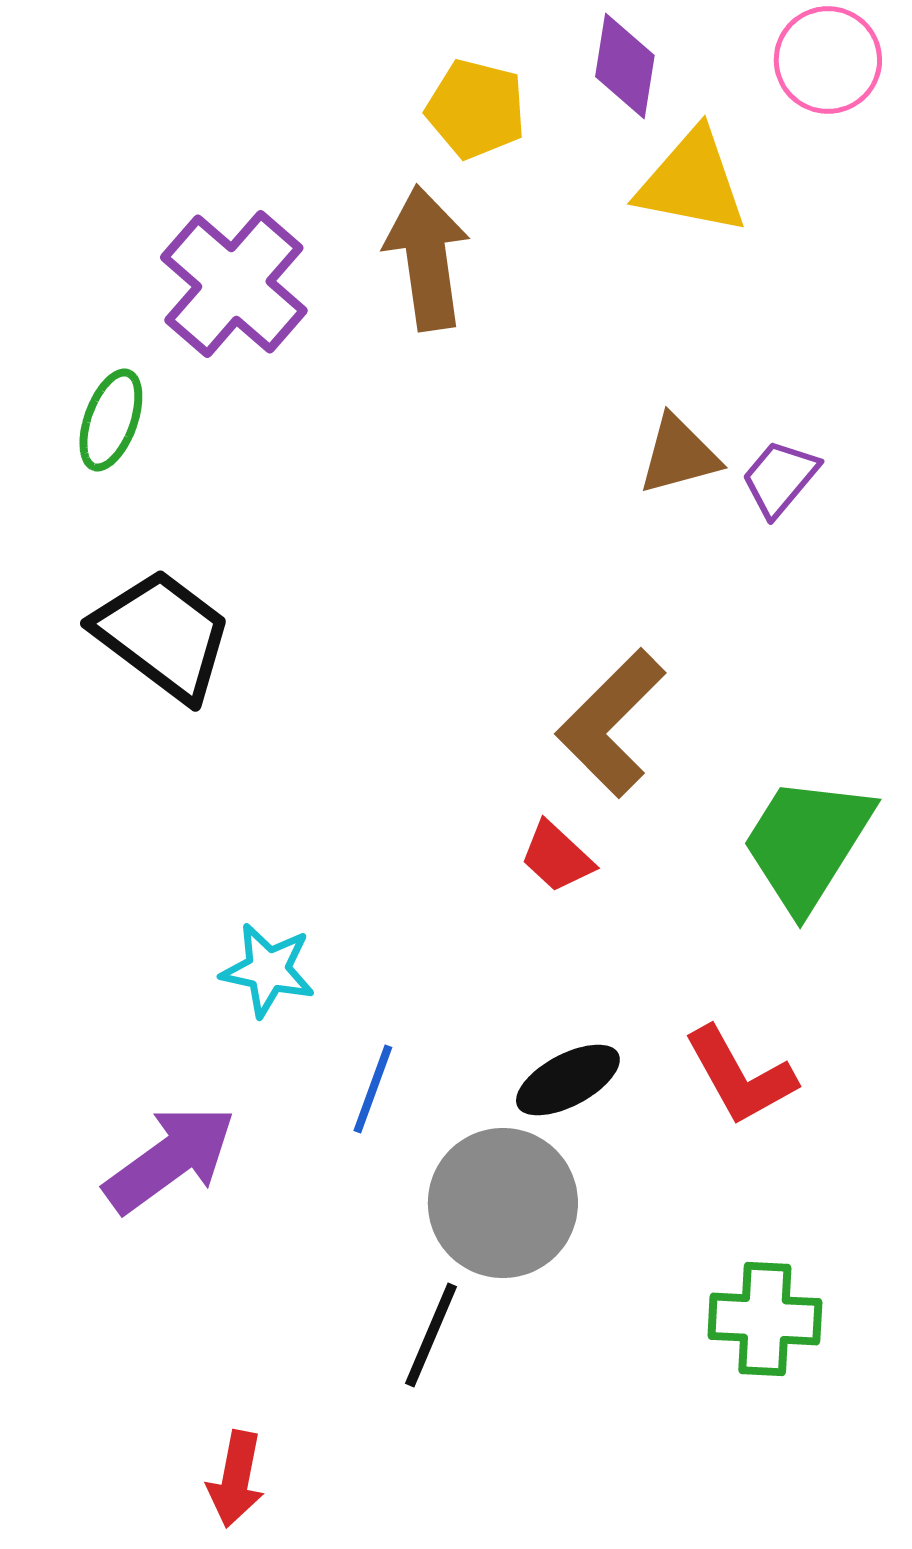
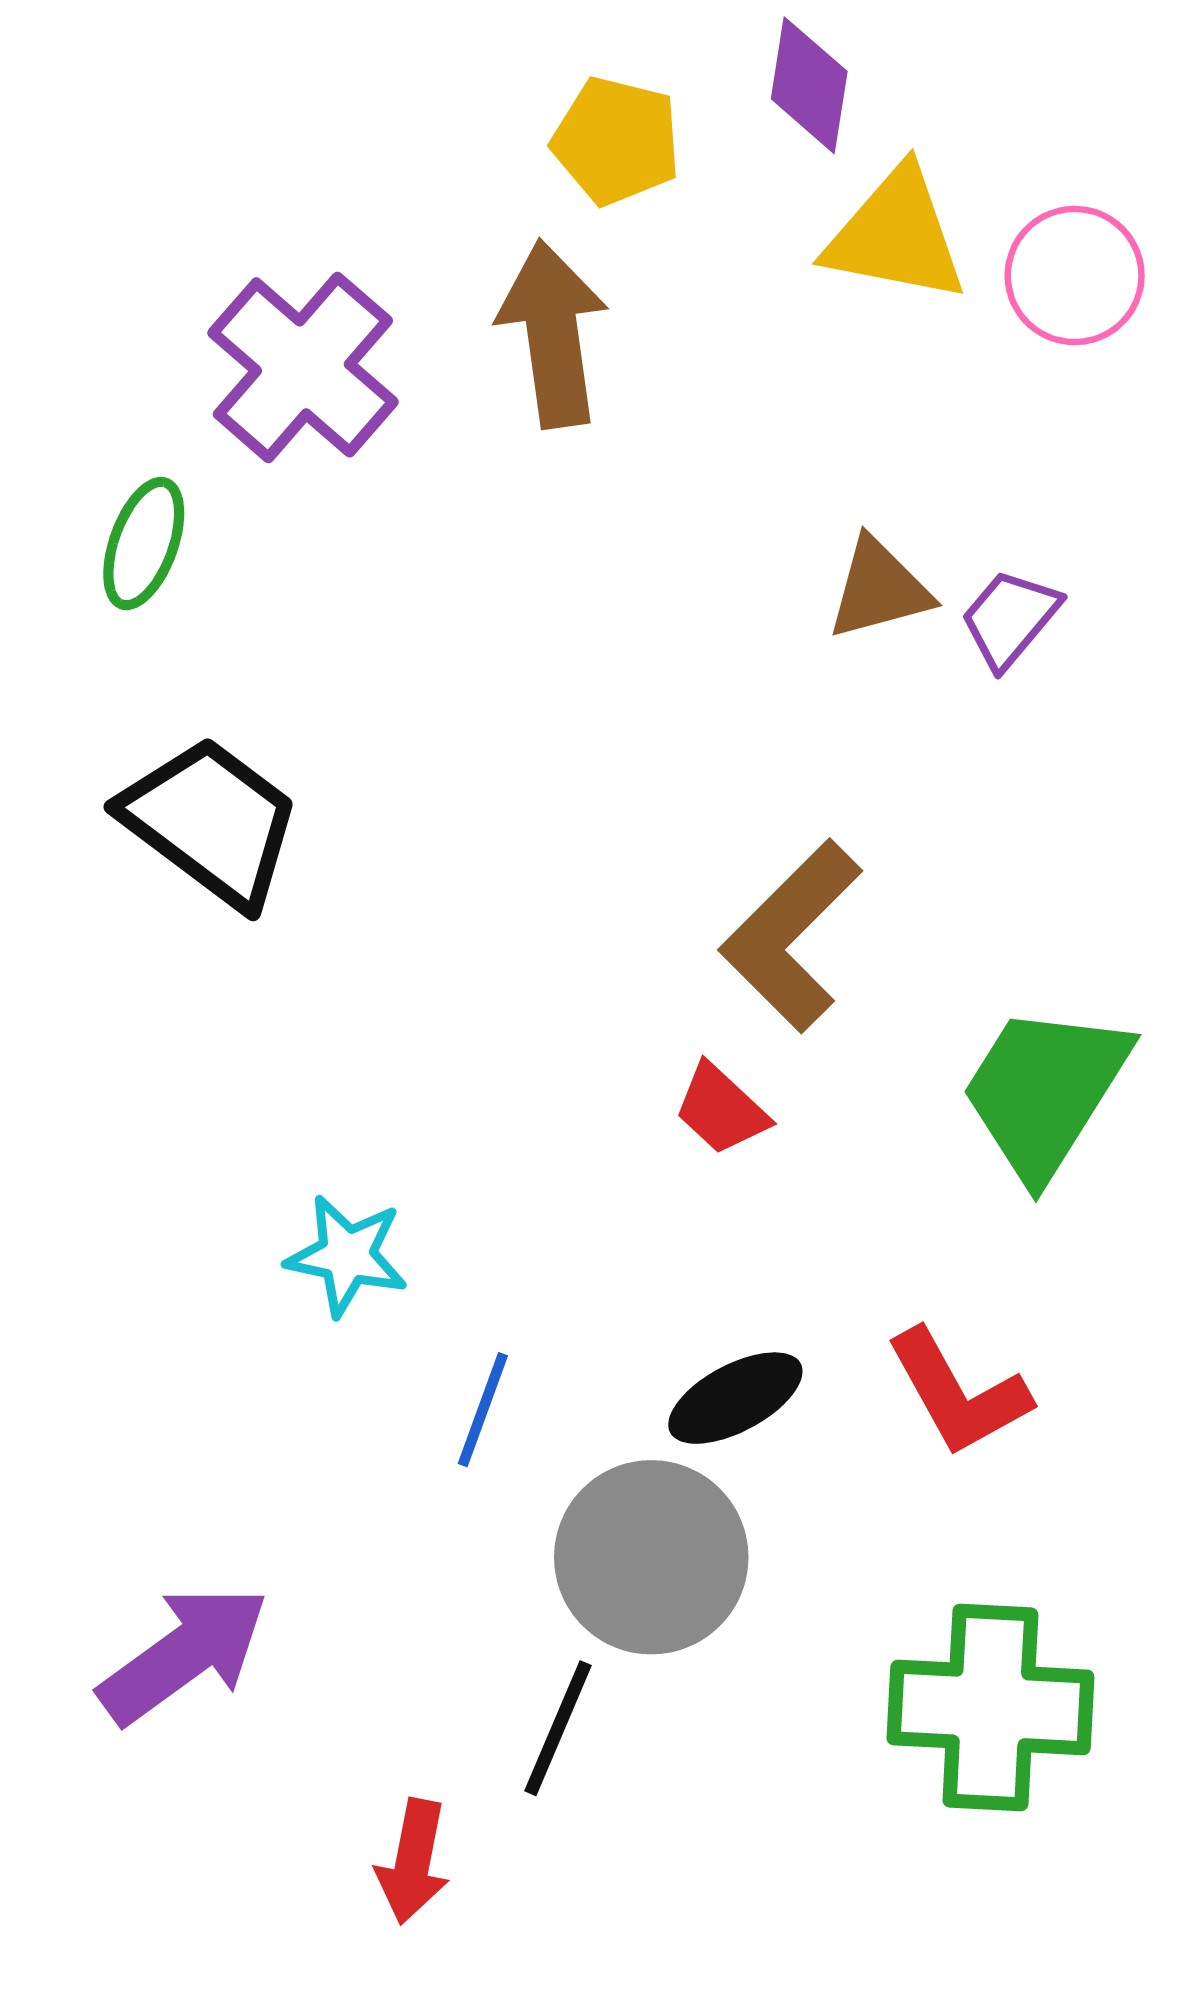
pink circle: (828, 60) -> (1075, 276), moved
purple arrow: (170, 1159) -> (184, 1654), moved
green cross: (765, 1319) -> (990, 1707), size x1.4
red arrow: (236, 1479) -> (413, 1862), moved

